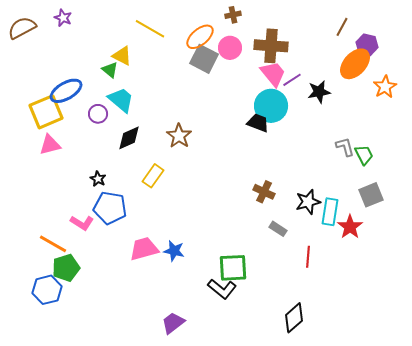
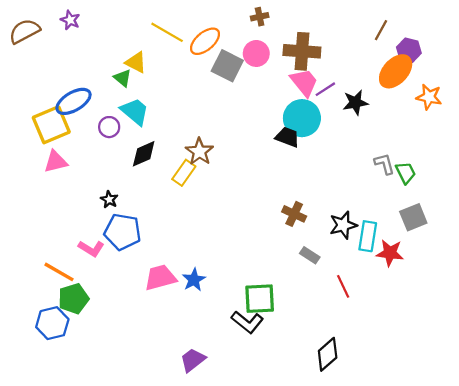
orange ellipse: (200, 37) -> (205, 41), moved
orange star: (385, 87) -> (429, 97), turned -30
yellow rectangle: (153, 176) -> (184, 173), moved
red star: (350, 227) -> (390, 253), turned -30
blue star: (174, 251) -> (194, 280), turned 30
red line: (308, 257) -> (343, 286), turned -30

